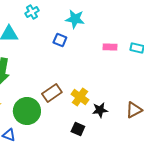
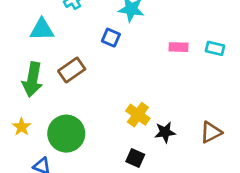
brown rectangle: (52, 93) -> (72, 70), moved

